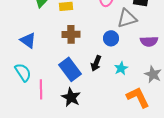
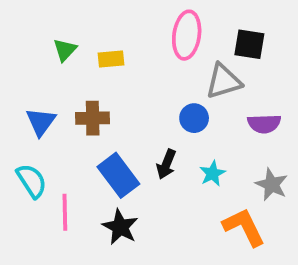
brown cross: (71, 34) -> (93, 118), moved
blue triangle: (28, 40) -> (41, 122), turned 30

